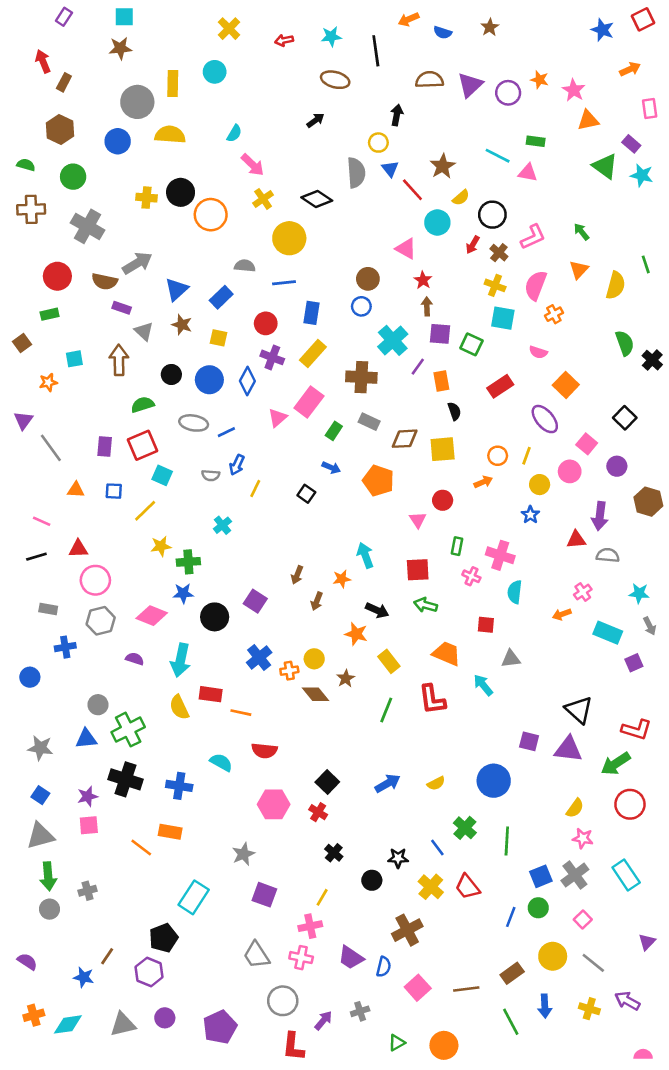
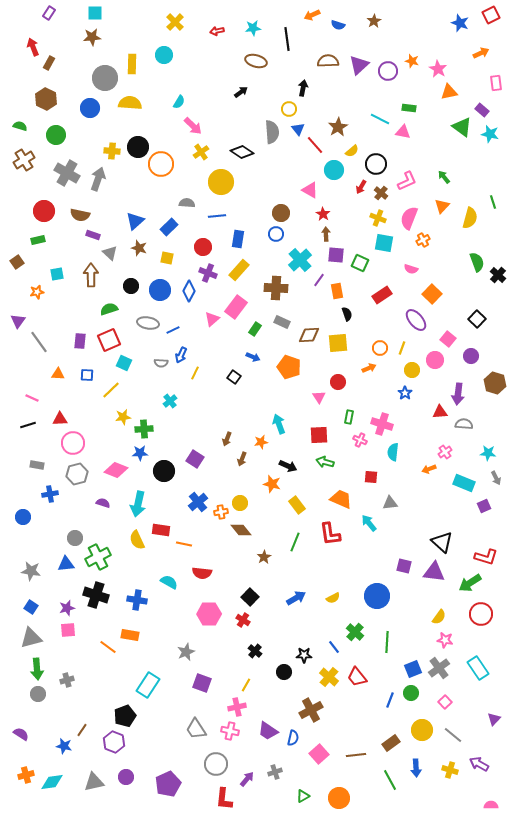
brown cross: (31, 209) -> (24, 160), turned -30
gray arrow: (137, 263) -> (98, 179), moved, turned -40
brown star: (346, 678) -> (264, 557), moved

